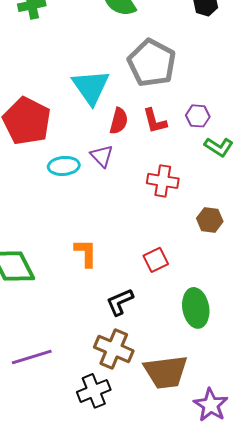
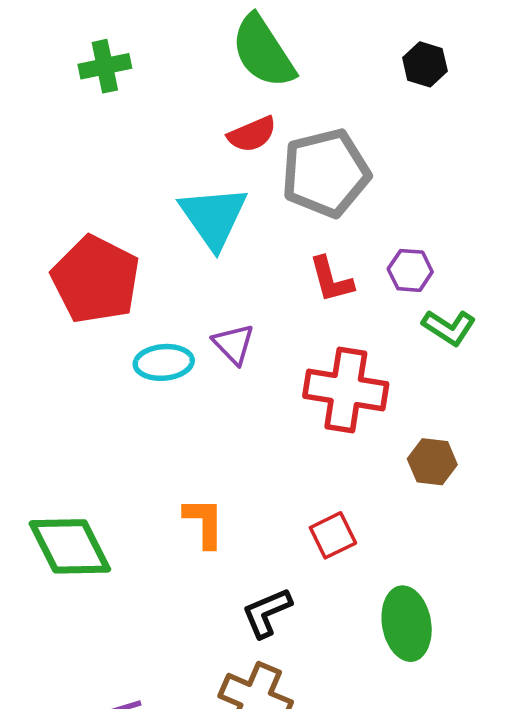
gray pentagon: (152, 63) -> (326, 173), turned 30
red semicircle: (119, 121) -> (252, 134), moved, turned 52
red cross: (163, 181) -> (346, 390), size x1.4

